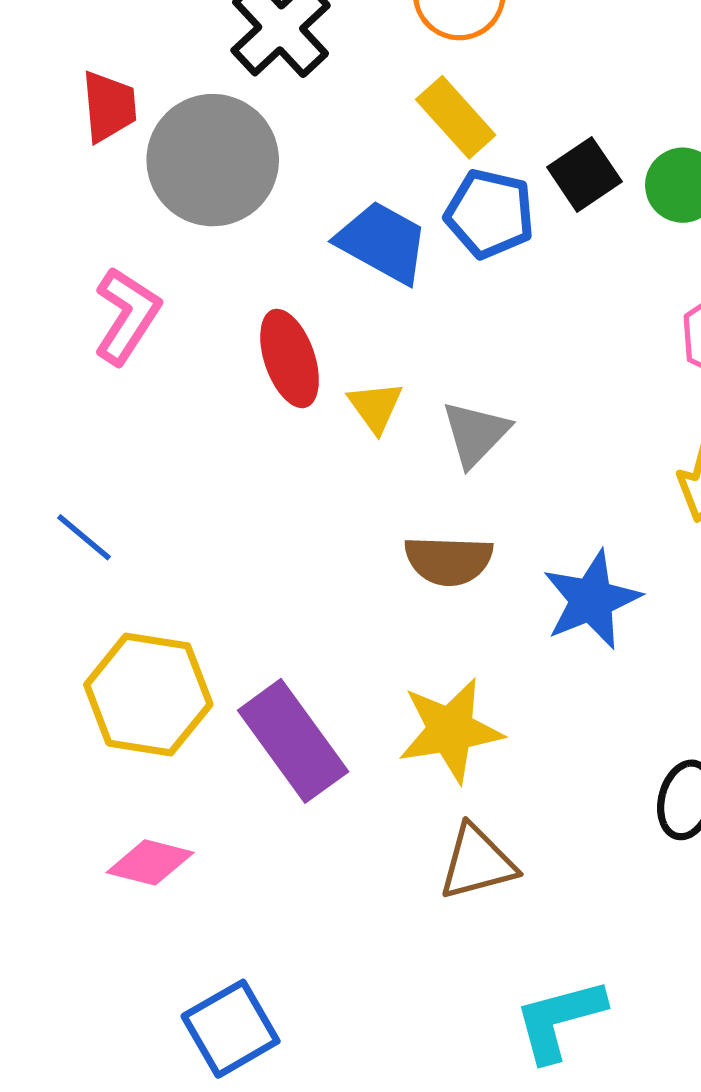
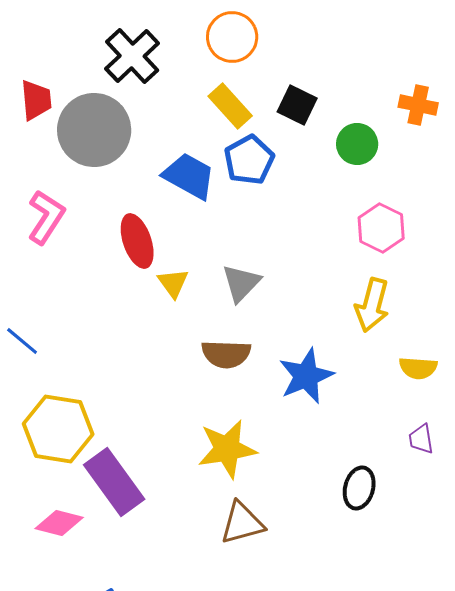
black square: (584, 174) -> (297, 105), moved, turned -30
blue pentagon: (490, 214) -> (249, 160), turned 30
yellow triangle: (375, 407) -> (173, 283), moved
purple rectangle: (293, 741) -> (114, 482), moved

